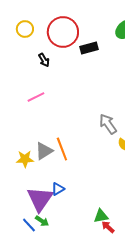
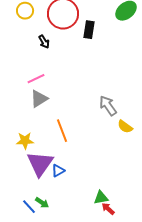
black rectangle: (89, 48) -> (89, 30), turned -66
gray triangle: (44, 151) -> (39, 99), moved
purple triangle: (40, 199) -> (40, 164), moved

